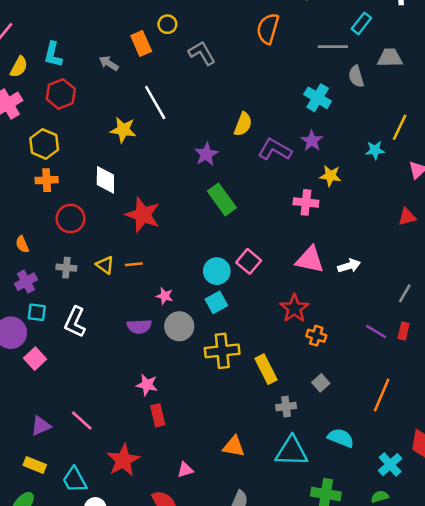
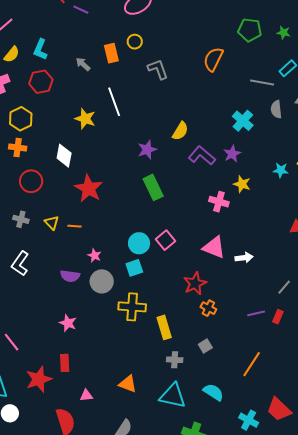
purple line: (376, 332) -> (256, 313), turned -54
red rectangle: (158, 415) -> (65, 363), moved
cyan cross: (390, 465) -> (249, 420), turned -30

